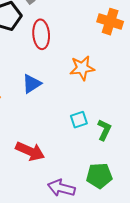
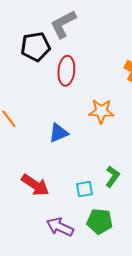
blue triangle: (32, 84) -> (59, 133), moved
cyan square: (79, 120) -> (84, 189), moved

